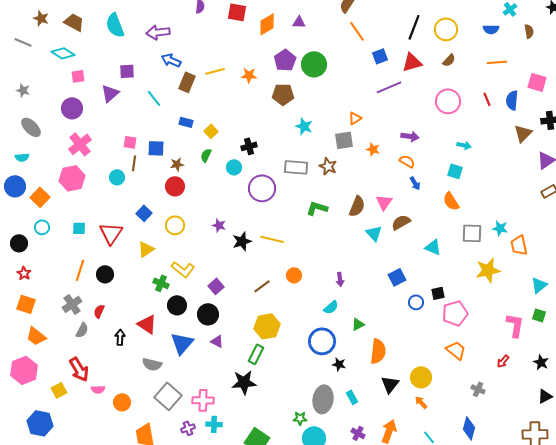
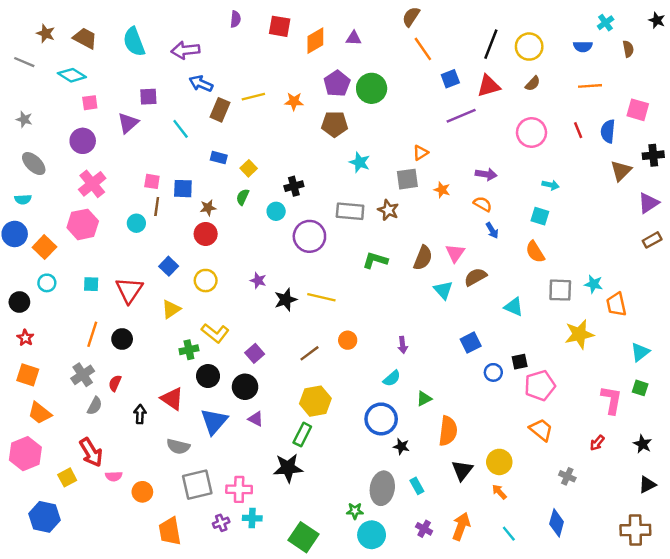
green cross: (161, 283) -> (189, 350), turned -35
gray square: (168, 396) -> (197, 485), turned 36

